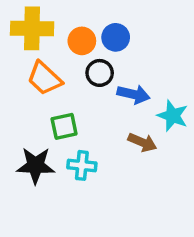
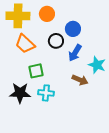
blue circle: (116, 37) -> (73, 29), moved
orange circle: (82, 41) -> (47, 14), moved
blue arrow: (133, 94) -> (75, 53), turned 108

